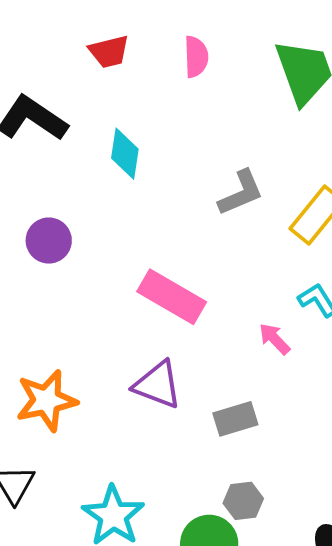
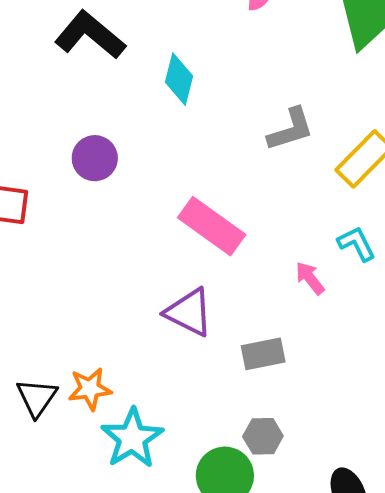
orange star: (46, 401) -> (90, 389), moved, size x0.7

